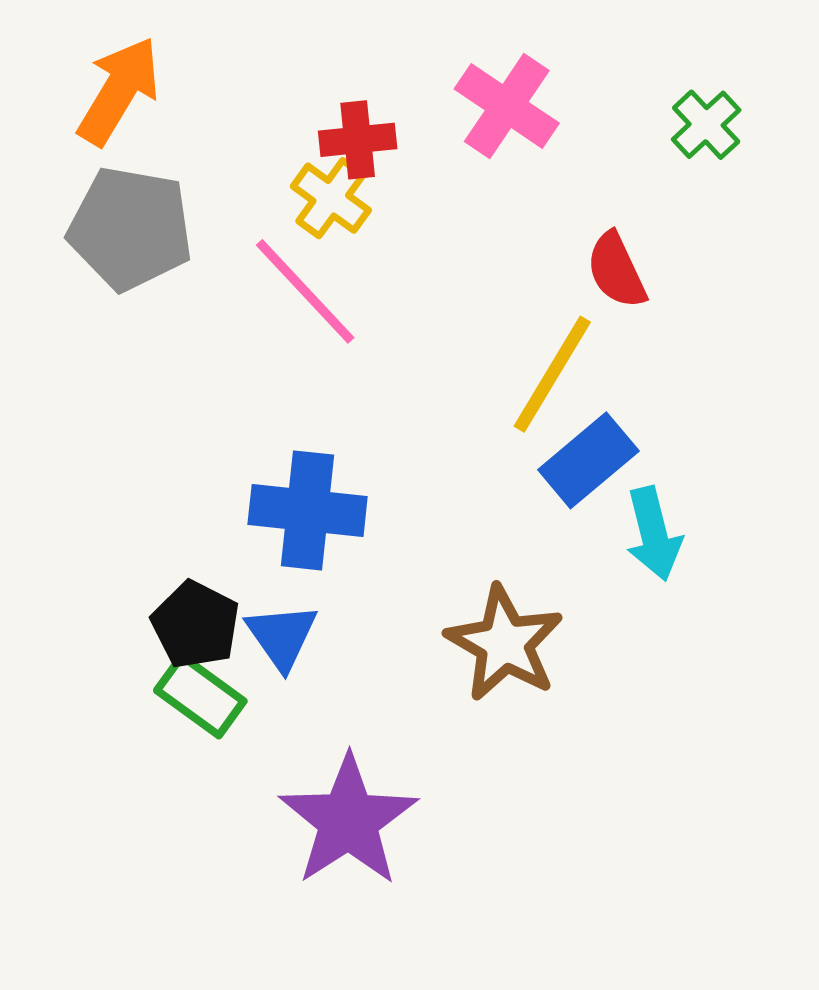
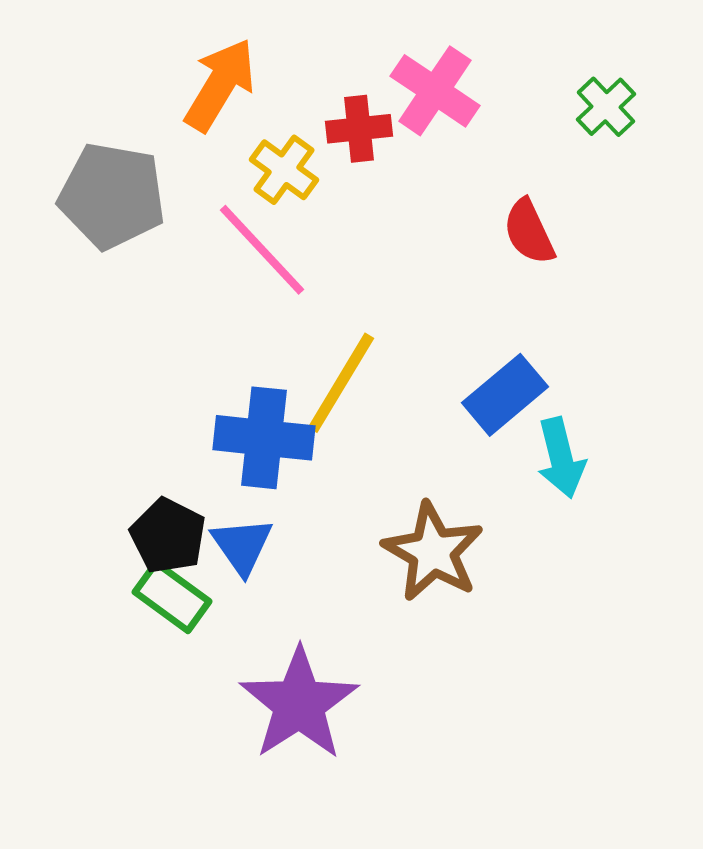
orange arrow: (119, 91) -> (220, 85), moved
red cross: (358, 140) -> (359, 129), moved
yellow line: (552, 374) -> (341, 383), moved

